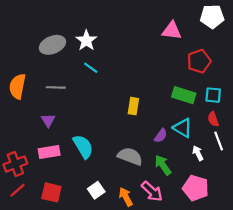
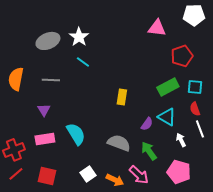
green rectangle: (184, 95) -> (168, 87), turned -45
orange arrow: (126, 197) -> (115, 180), turned 144

